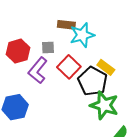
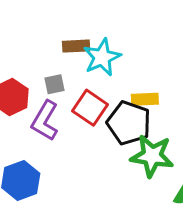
yellow rectangle: (106, 67) -> (145, 99), turned -30

